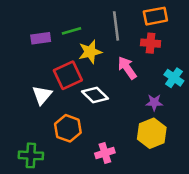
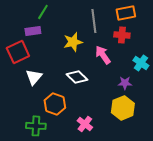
green line: (72, 31) -> (43, 12), moved, turned -42
red square: (68, 75) -> (18, 52), moved
pink cross: (105, 153) -> (85, 124), turned -35
green cross: (31, 155) -> (36, 126), moved

